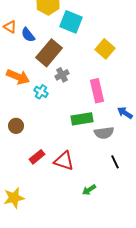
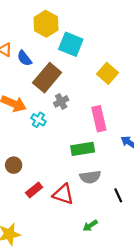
brown circle: (16, 126) -> (14, 165), moved
gray semicircle: (104, 133) -> (90, 177), moved

